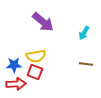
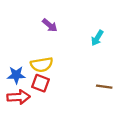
purple arrow: (43, 22) -> (50, 25), size x0.6
brown line: (86, 64) -> (104, 87), moved

